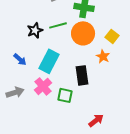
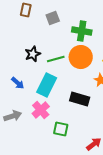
green line: (58, 25) -> (56, 59), moved
black rectangle: (82, 75) -> (80, 99), turned -66
green square: (65, 95) -> (61, 129), moved

